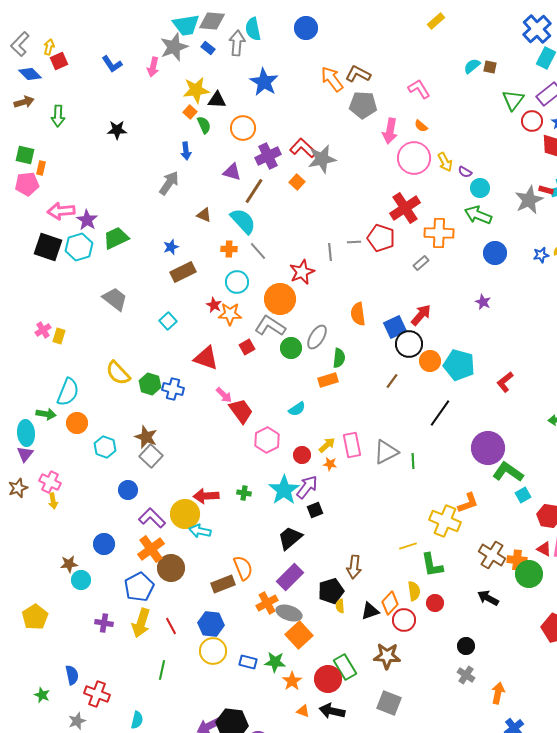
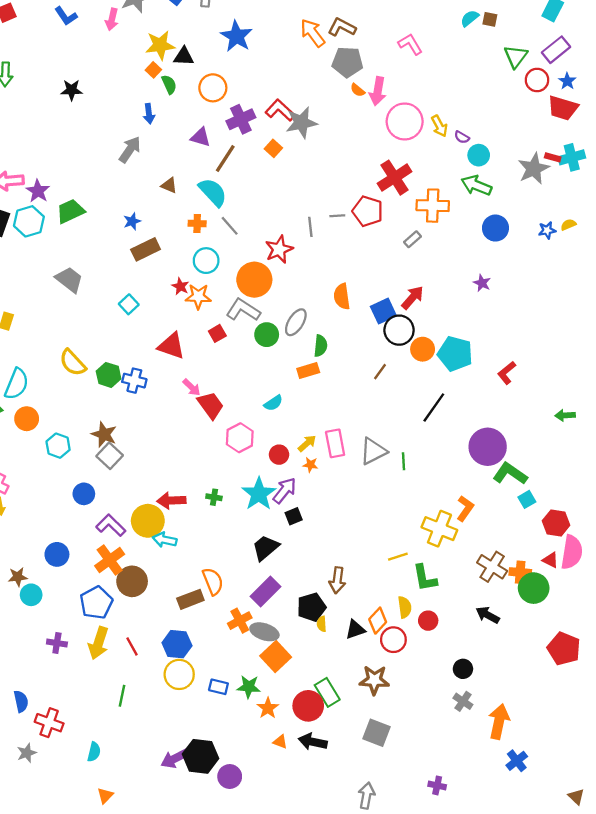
orange semicircle: (421, 126) -> (358, 90), moved
orange L-shape: (468, 503) -> (465, 508), turned -35
orange arrow: (498, 693) -> (499, 722), size x1.4

